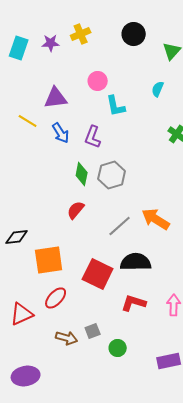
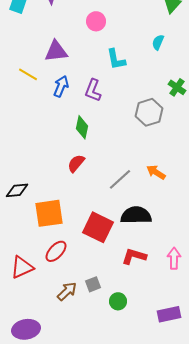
pink circle: (98, 81) -> (96, 21), moved
blue arrow: (61, 133) -> (61, 86), turned -125
gray hexagon: (112, 175) -> (149, 112), moved
orange arrow: (156, 219) -> (156, 172), size x0.7
brown arrow: (67, 338) -> (67, 291), turned -60

